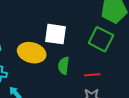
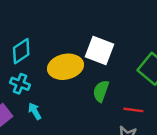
yellow ellipse: (32, 53) -> (65, 67), turned -40

